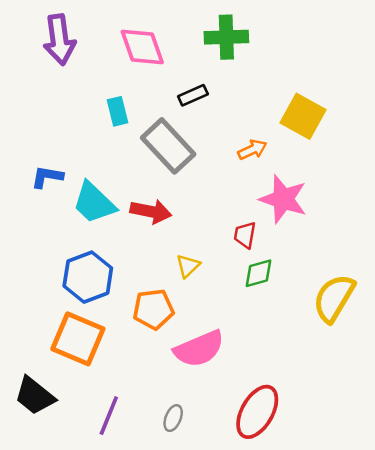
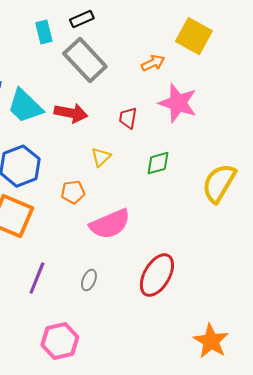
black rectangle: (193, 95) -> (82, 19), moved
red trapezoid: (245, 235) -> (128, 118), moved
orange pentagon: (153, 309) -> (73, 192), size x0.7

